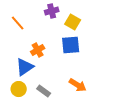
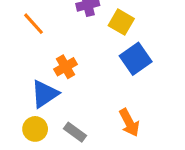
blue square: (71, 45) -> (136, 59), moved, turned -30
orange arrow: (78, 85) -> (129, 123), turned 30

